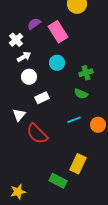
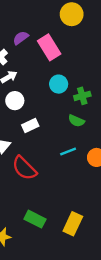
cyan circle: (57, 63) -> (59, 84), moved
yellow rectangle: (78, 164) -> (73, 224), moved
green rectangle: (58, 181) -> (35, 219), moved

